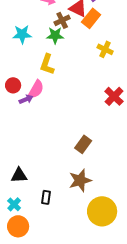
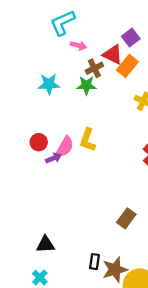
yellow L-shape: (47, 64) -> (88, 140), moved
brown rectangle: (83, 144) -> (126, 218), moved
brown star: (80, 180) -> (115, 270), moved
black rectangle: (46, 197) -> (94, 262), moved

